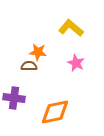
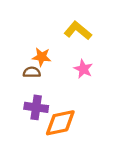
purple cross: (14, 98) -> (36, 107), moved

